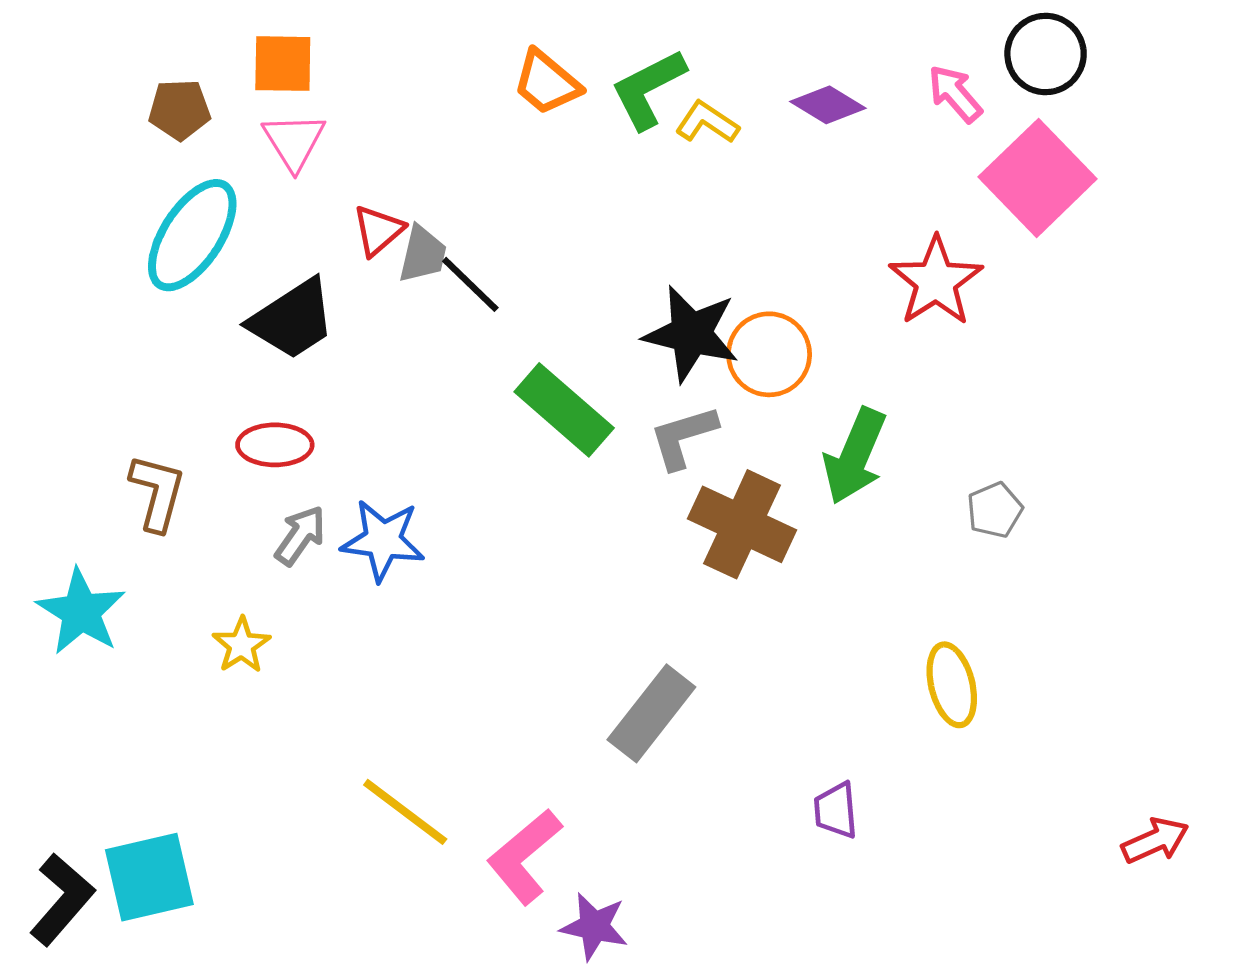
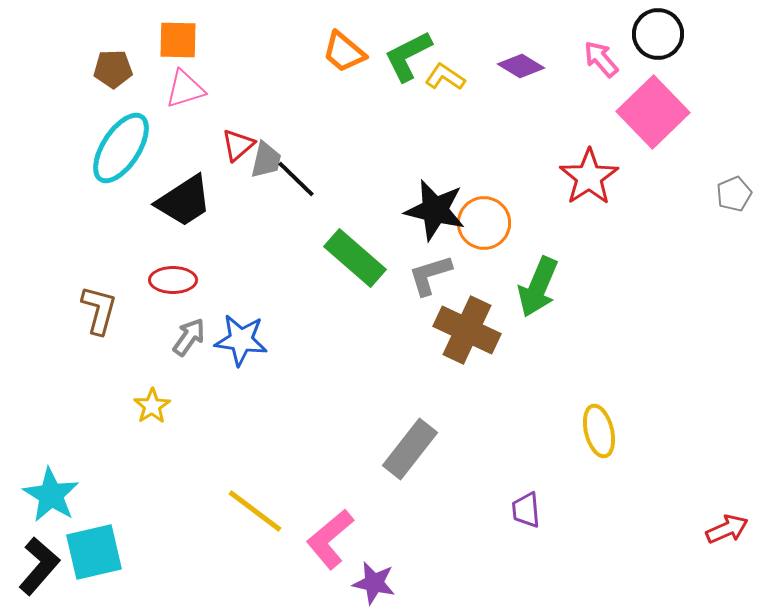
pink triangle: (294, 141) -> (185, 89), turned 45
gray pentagon: (995, 510) -> (734, 194), moved
cyan star: (81, 612) -> (51, 495), moved

